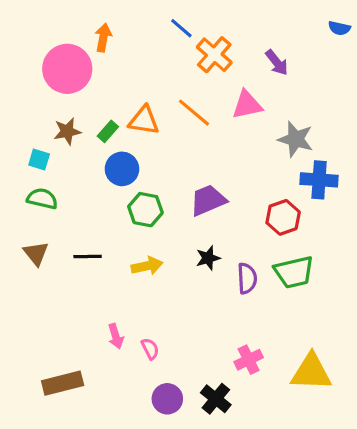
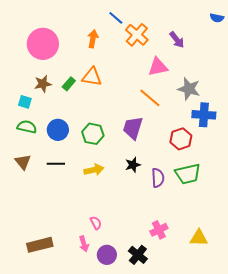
orange arrow: (103, 38) -> (93, 39), moved
orange line: (194, 113) -> (150, 98), moved
blue circle: (122, 169) -> (58, 130), moved
purple trapezoid: (208, 200) -> (133, 128), turned -50
pink arrow: (116, 336) -> (84, 244), moved
yellow triangle: (311, 372) -> (199, 238), size x0.7

